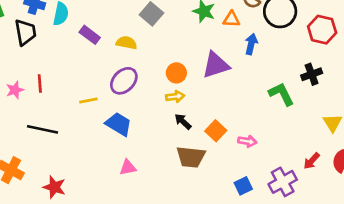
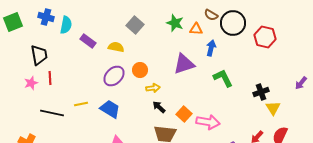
black trapezoid: (25, 32) -> (39, 55), moved
orange circle: (176, 73) -> (140, 70), moved
black cross: (312, 74) -> (261, 92), moved
green L-shape: (281, 94) -> (223, 78), moved
yellow line: (88, 101) -> (81, 104), moved
pink arrow: (247, 141) -> (208, 122), size x1.6

